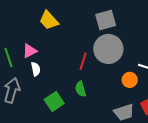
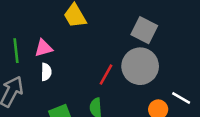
gray square: (106, 20) -> (144, 30), turned 30

